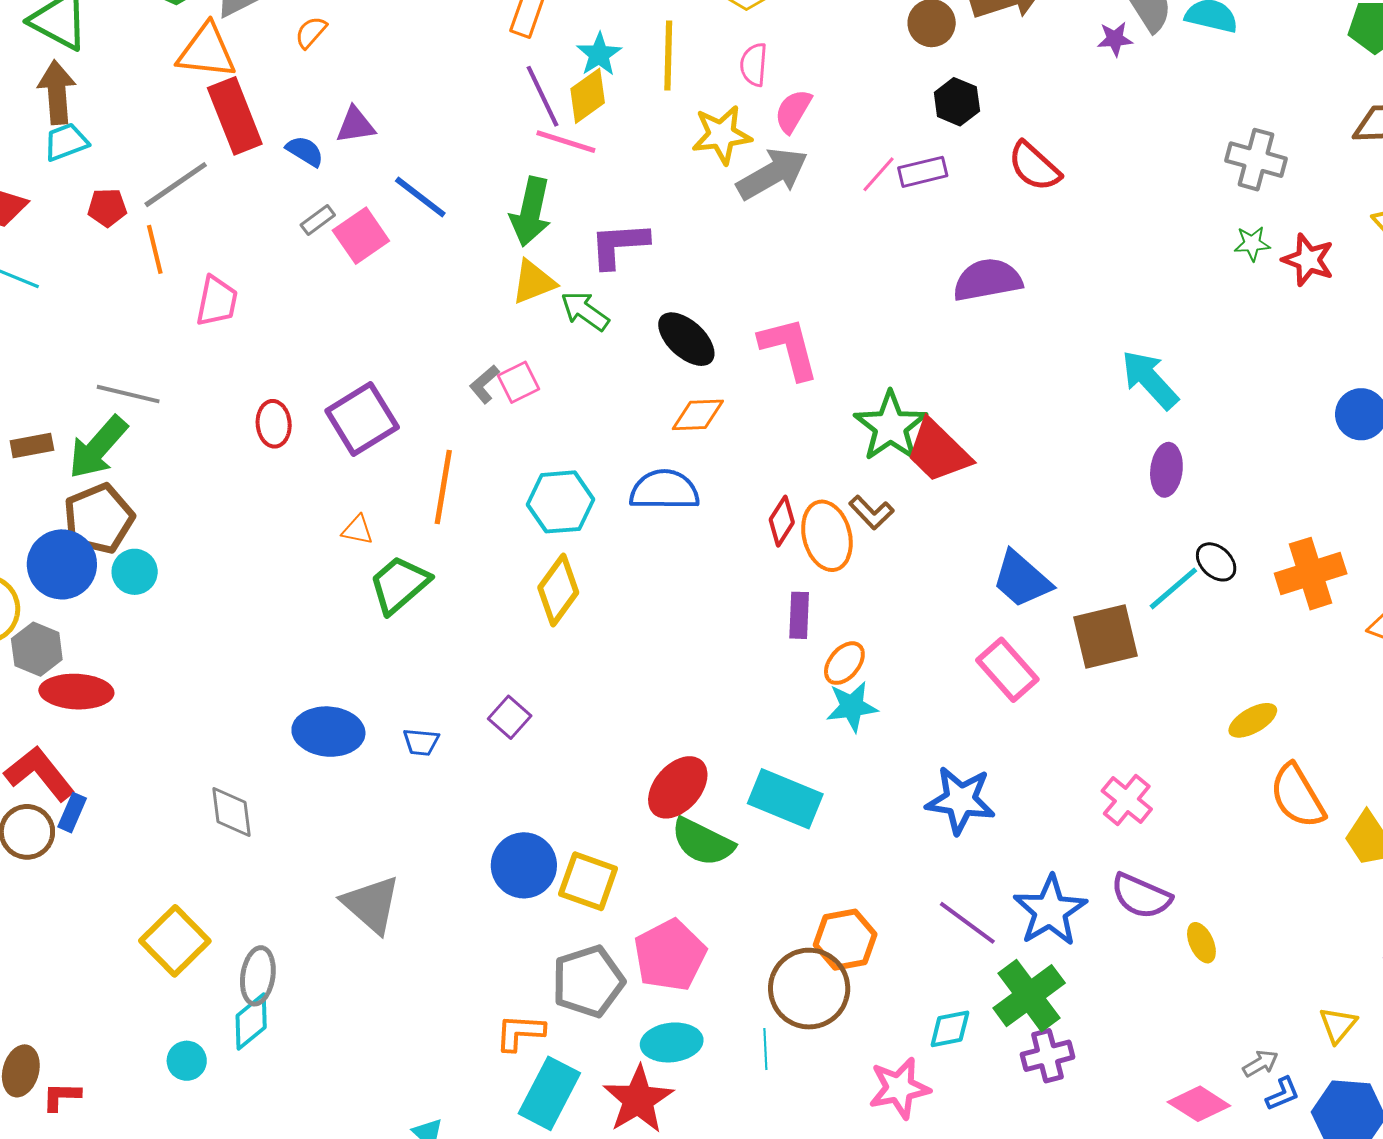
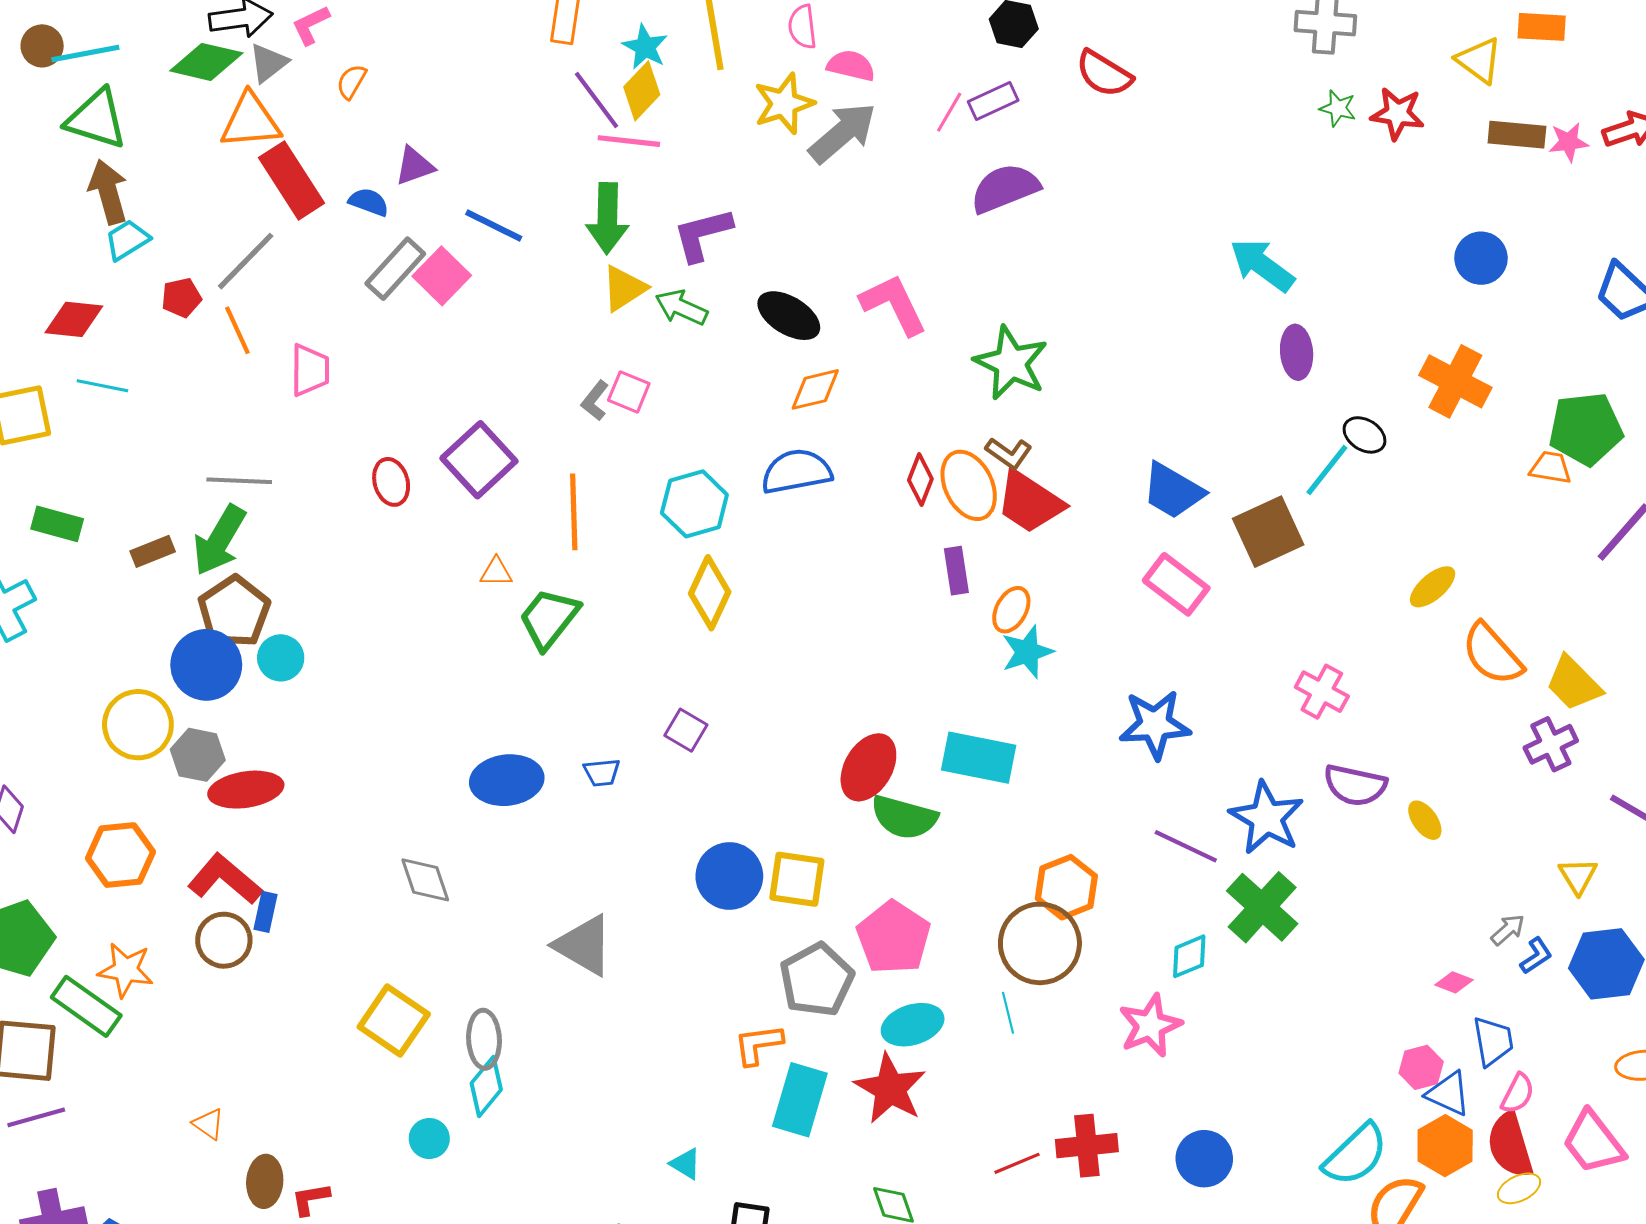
pink semicircle: (793, 111) -> (851, 66), turned 84
gray rectangle: (318, 220) -> (395, 269), size x1.8
green star: (1252, 243) -> (1338, 108), turned 30
purple semicircle: (987, 280) -> (1005, 188), moved
pink square: (519, 382) -> (629, 392), turned -30
red trapezoid: (938, 451) -> (1030, 502), moved
orange cross: (1311, 574) -> (1455, 381), moved, turned -34
purple cross: (1048, 1056) -> (1551, 744), moved
pink diamond: (1199, 1104) -> (1454, 982), size x0.6

